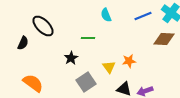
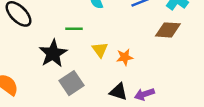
black star: (71, 58) -> (53, 53), size x1.6
yellow triangle: (109, 67) -> (100, 50), moved

